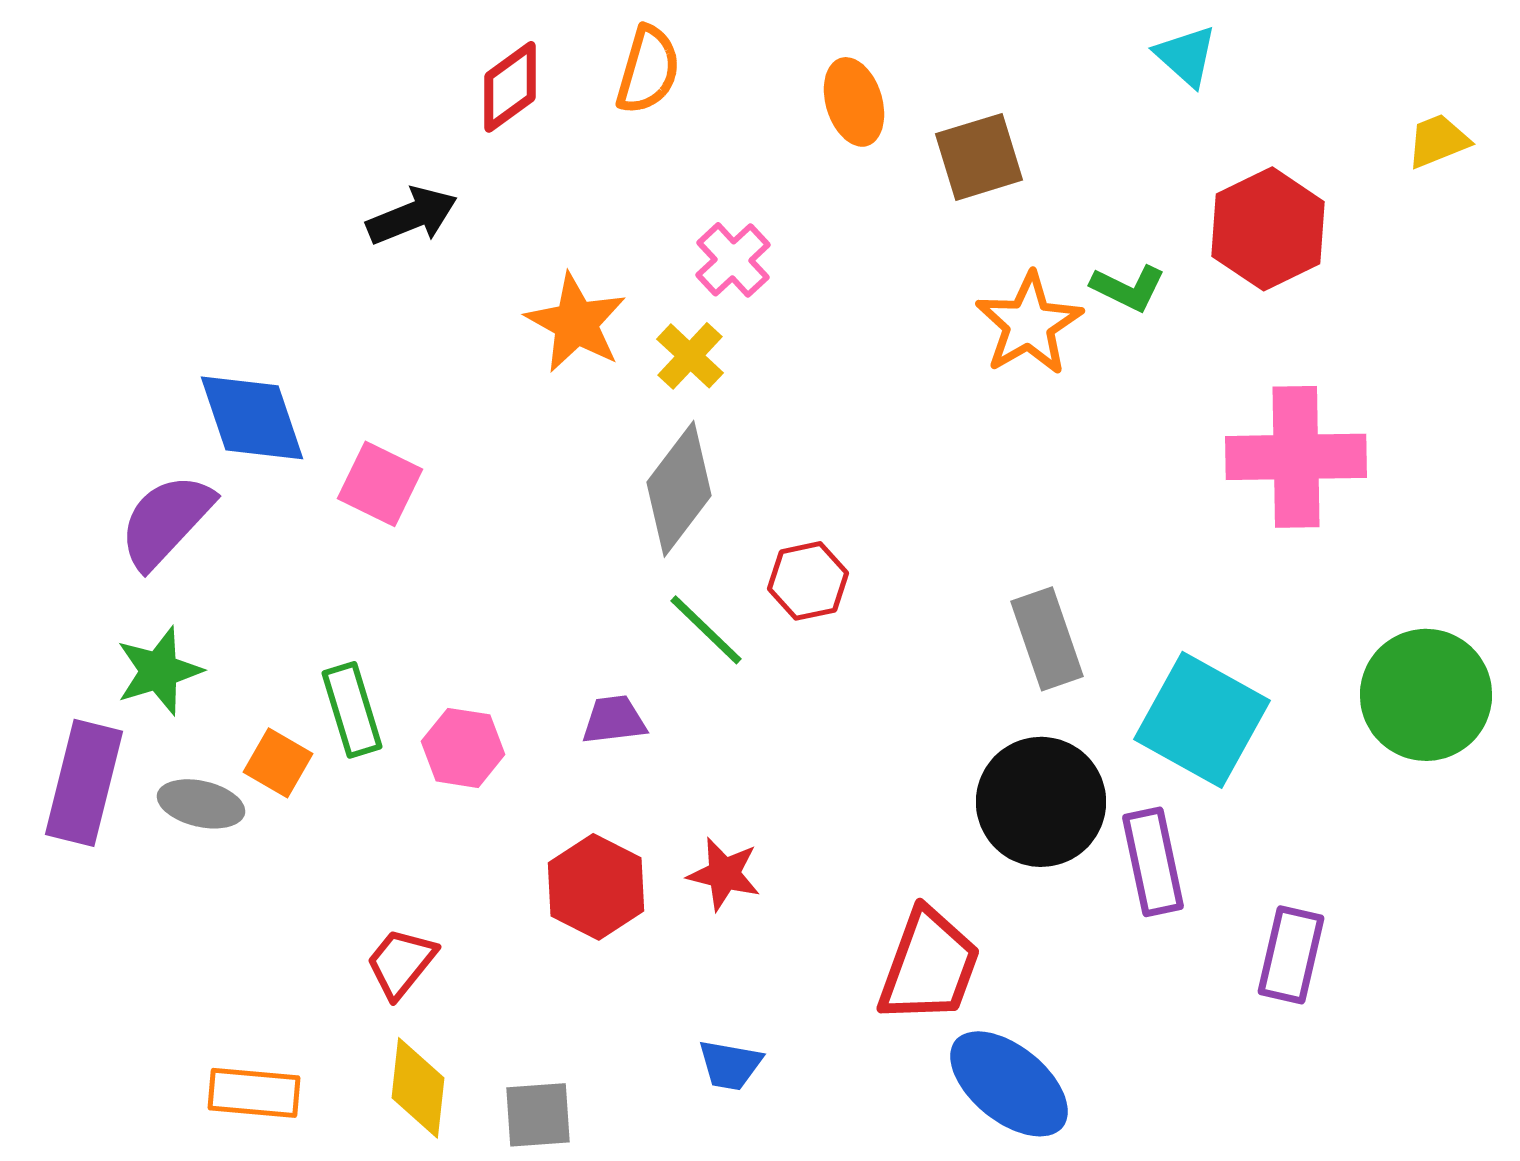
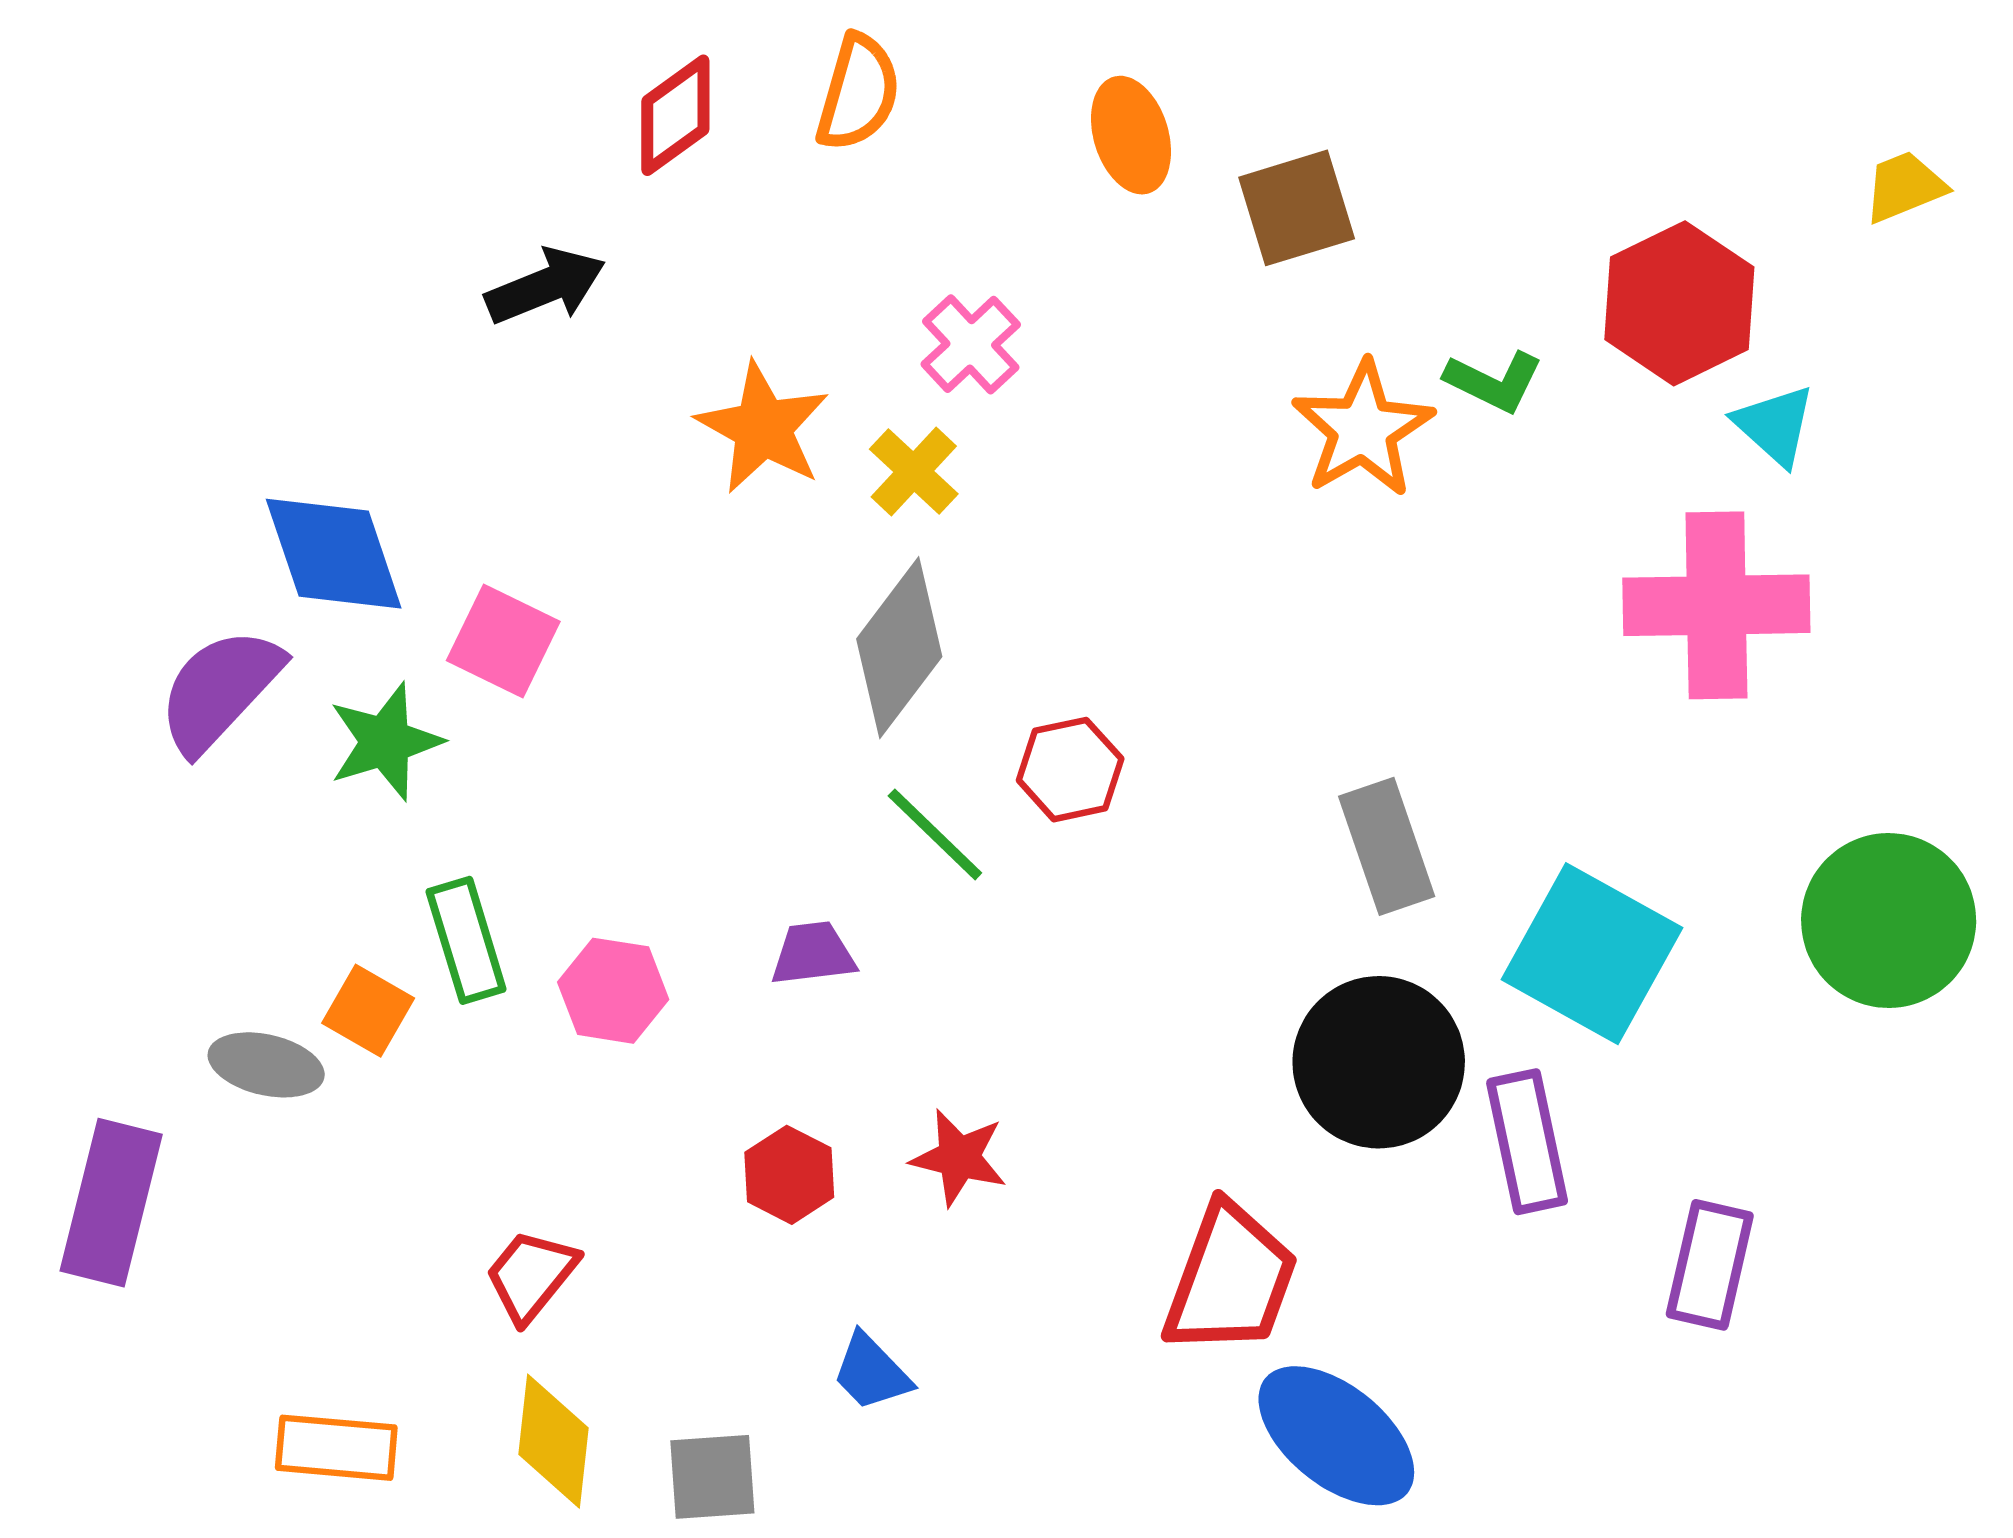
cyan triangle: (1186, 56) -> (1775, 425), moved
green star: (159, 671) -> (385, 742), moved
purple rectangle: (84, 783) -> (111, 1203), moved
red hexagon: (596, 887) -> (789, 1175), size x0.7
blue trapezoid: (730, 1065) -> (871, 1372), moved, turned 36

